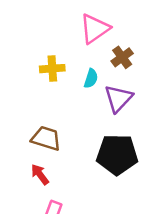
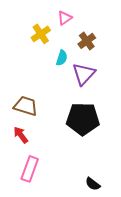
pink triangle: (95, 29) -> (65, 18), size x0.6
yellow cross: (52, 69) -> (41, 34), moved, turned -30

